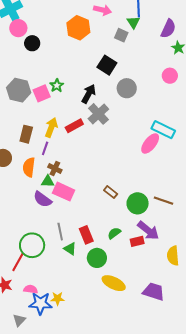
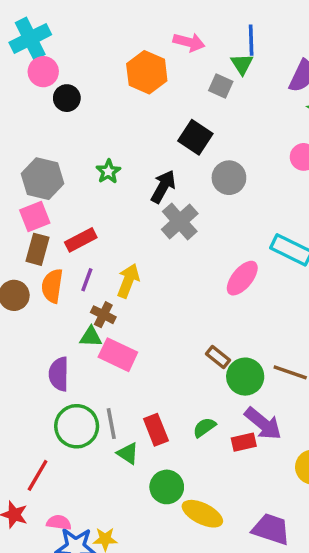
pink square: (42, 93) -> (35, 216), moved
red rectangle: (74, 126) -> (81, 240), moved
yellow arrow: (51, 127) -> (128, 281), moved
brown rectangle: (26, 134) -> (37, 249), moved
pink ellipse: (150, 143) -> (242, 278), moved
orange semicircle: (29, 167) -> (52, 286), moved
brown rectangle: (111, 192) -> (218, 357), moved
purple semicircle: (43, 199) -> (59, 374), moved, turned 54
green circle: (32, 245) -> (77, 426), moved
green circle: (97, 258) -> (167, 487), moved

